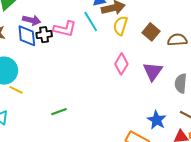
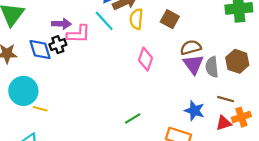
purple arrow: (32, 20) -> (61, 24), moved
brown semicircle: (177, 40) -> (191, 47), moved
purple triangle: (153, 71) -> (193, 64), moved
green line: (59, 112) -> (133, 118), moved

